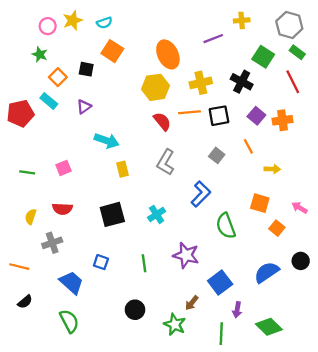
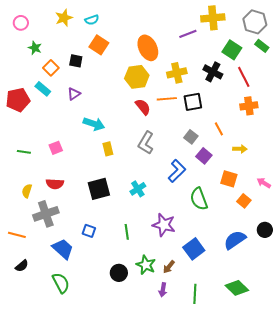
yellow cross: (242, 20) -> (213, 18), size x1.6
pink circle: (48, 26) -> (21, 23), moved
red line: (293, 82) -> (244, 77), moved
purple square: (256, 116) -> (204, 156), moved
gray cross: (52, 243) -> (46, 214), size x1.4
purple arrow: (237, 310) -> (163, 290), moved
green star: (175, 324) -> (146, 265), moved

